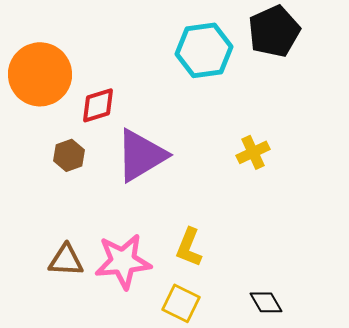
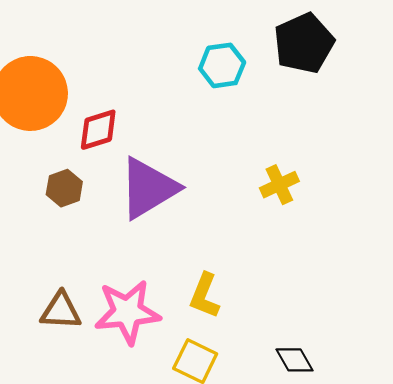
cyan hexagon: (204, 50) -> (222, 65), size x0.7

